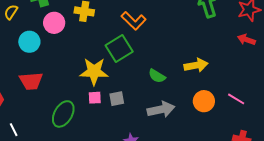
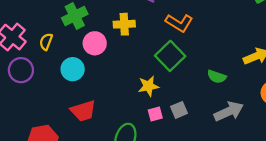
yellow star: (94, 71) -> (149, 86), size x0.7

